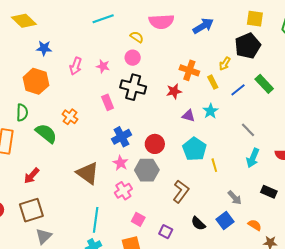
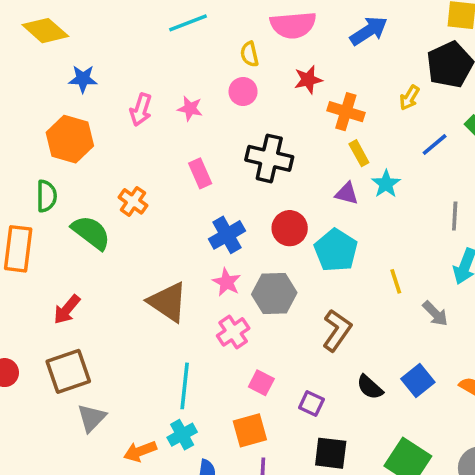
yellow semicircle: (137, 37) -> (250, 54), turned -136
yellow rectangle: (213, 82) -> (359, 153), moved
black cross: (133, 87) -> (269, 158), moved
red star: (174, 91) -> (308, 80), moved
gray line: (248, 130) -> (455, 216), turned 49
red circle: (155, 144) -> (290, 228), moved
cyan pentagon: (194, 149) -> (336, 250), moved
gray arrow: (235, 198) -> (435, 314), moved

